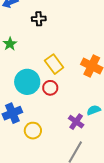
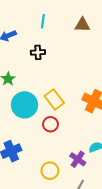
cyan circle: (27, 82) -> (24, 105), moved
yellow circle: (33, 131) -> (50, 171), moved

